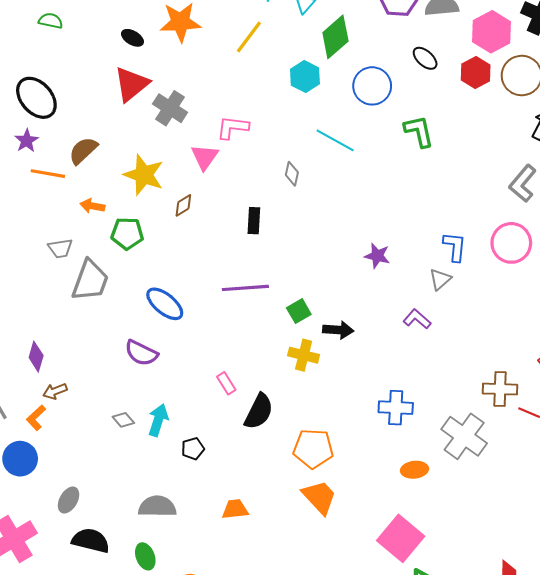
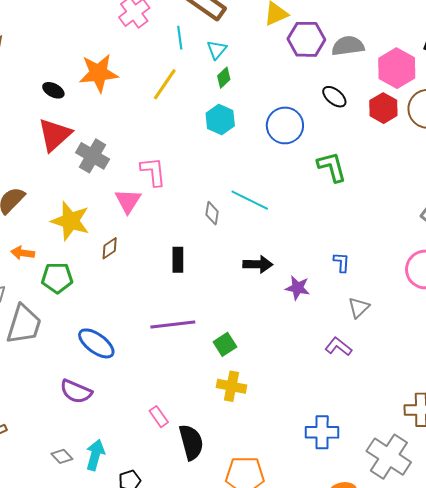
green diamond: (335, 37) -> (224, 78), moved, size x0.5
pink L-shape: (233, 127) -> (153, 172), turned 80
cyan line: (335, 140) -> (250, 200), moved
blue L-shape: (455, 247) -> (341, 262), moved, size x0.7
black arrow: (338, 330) -> (258, 264), moved
black semicircle: (259, 412) -> (191, 442), turned -39

